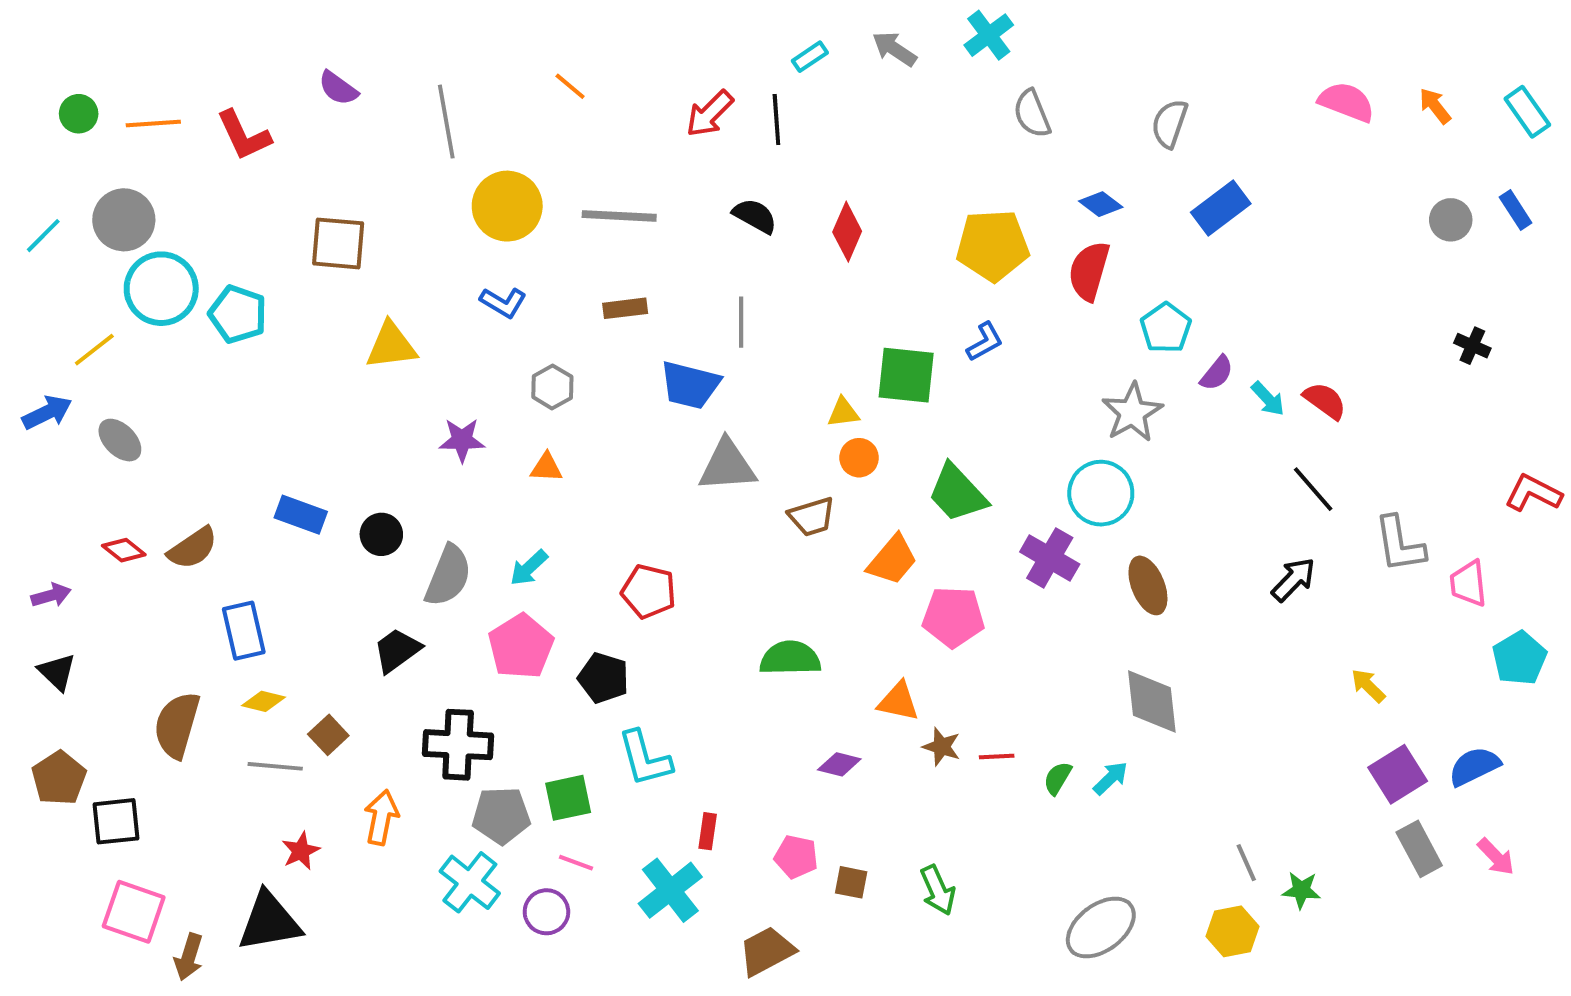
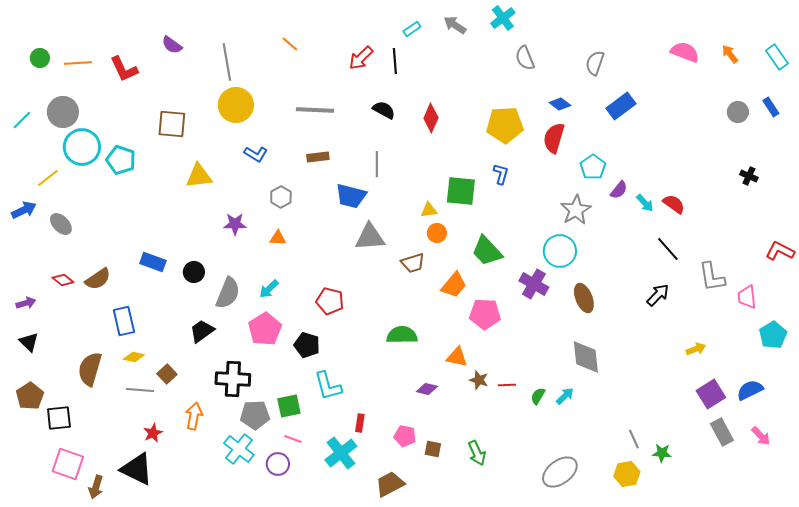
yellow circle: (507, 206) -> (236, 105), moved
blue L-shape: (985, 342) -> (501, 174), turned -45
yellow arrow: (1368, 686) -> (696, 349), turned 114
black triangle: (269, 922) -> (137, 469), turned 36

